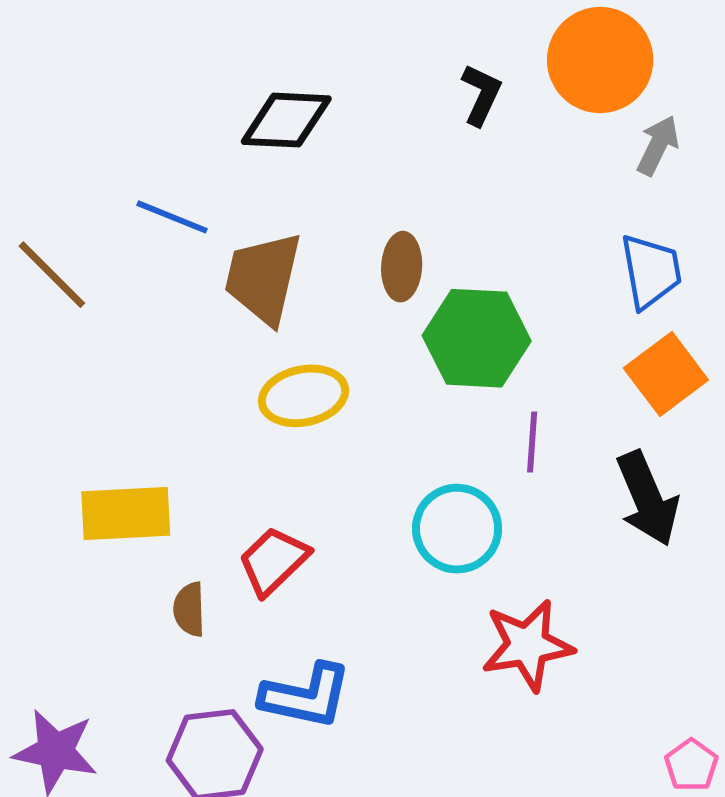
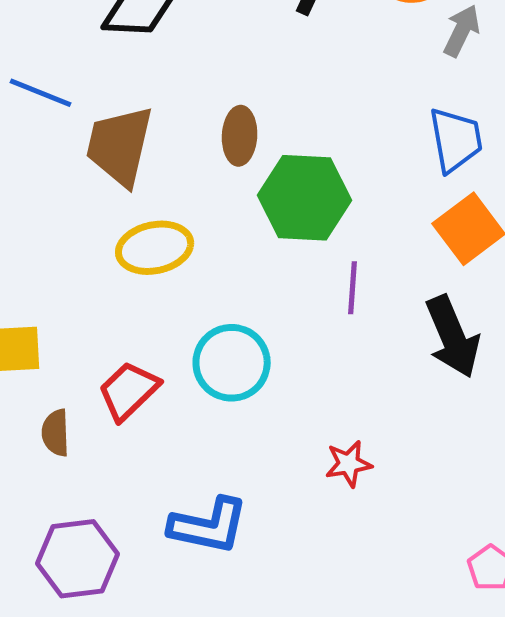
cyan circle: (457, 529) -> (232, 363), moved
red star: (527, 645) -> (349, 464), size x0.6
blue L-shape: (306, 696) -> (209, 526), moved

